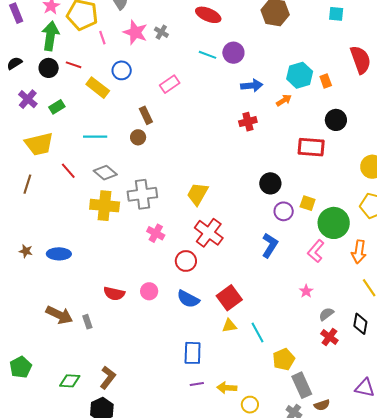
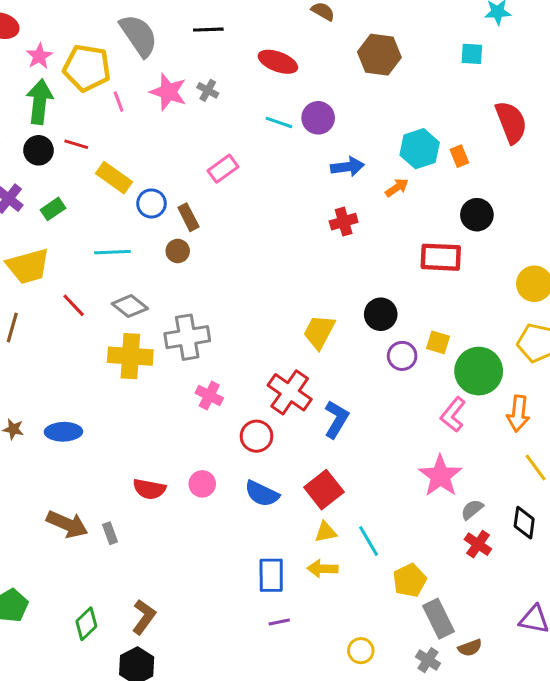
blue circle: (122, 70) -> (151, 203), moved
yellow trapezoid: (197, 194) -> (319, 332), moved
blue L-shape: (270, 245) -> (336, 419), moved
pink star: (306, 291) -> (440, 476), size x2.0
green diamond: (70, 381) -> (86, 624), turned -45
yellow arrow: (227, 388) -> (323, 569), moved

